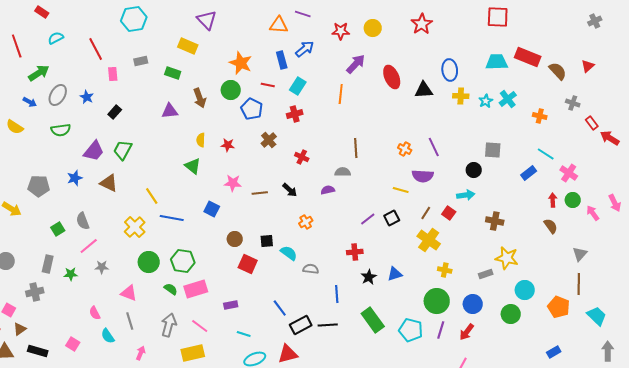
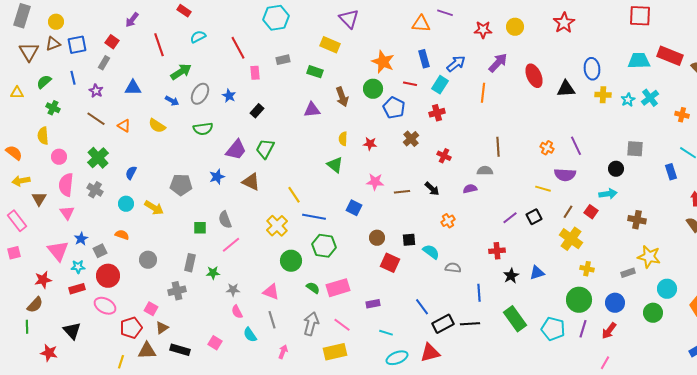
blue arrow: (305, 49) -> (456, 64), moved
blue rectangle: (529, 173) -> (671, 172), turned -70
green square: (58, 229) -> (200, 228), turned 32
green hexagon: (183, 261) -> (324, 246), moved
gray star: (102, 267) -> (233, 290), moved

